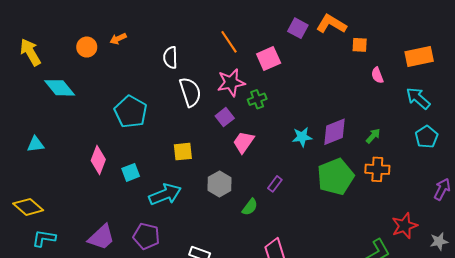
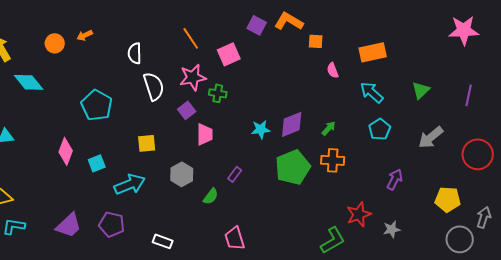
green cross: (257, 99) -> (218, 93), turned 30
pink trapezoid: (244, 142) -> (205, 134), turned 145

